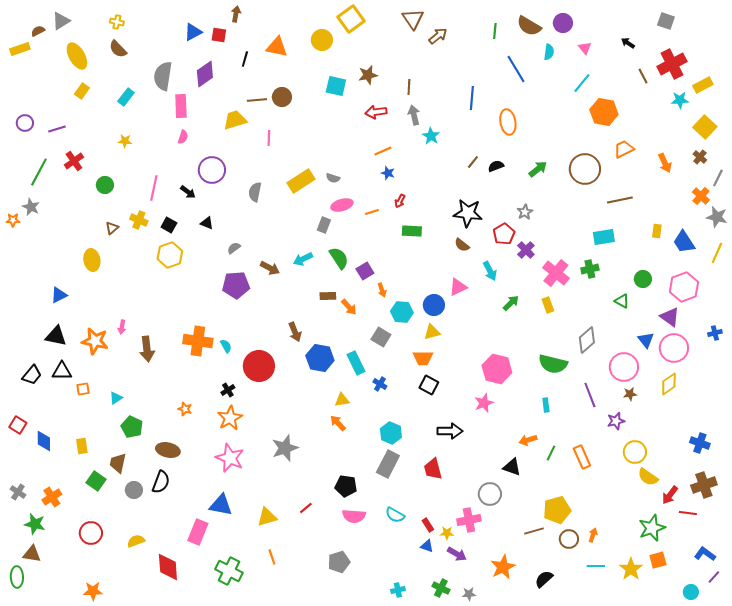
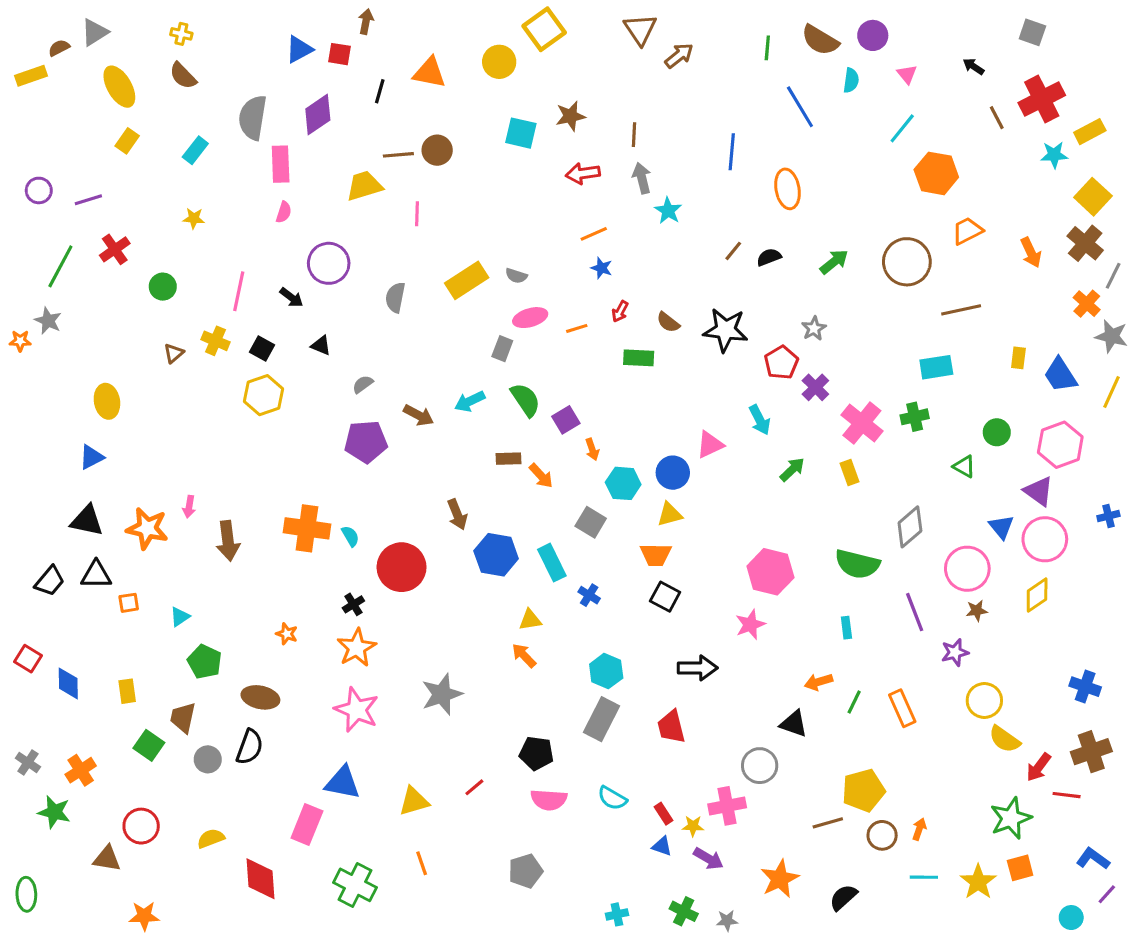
brown cross: (700, 157) -> (1085, 243), size x1.6
brown semicircle: (462, 245) -> (668, 322), moved
yellow ellipse: (92, 260) -> (107, 401), moved
brown triangle: (32, 554) -> (107, 859), moved

